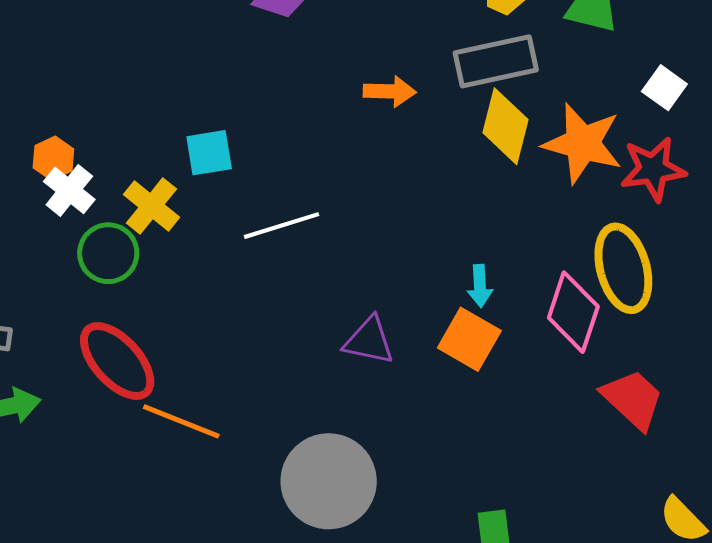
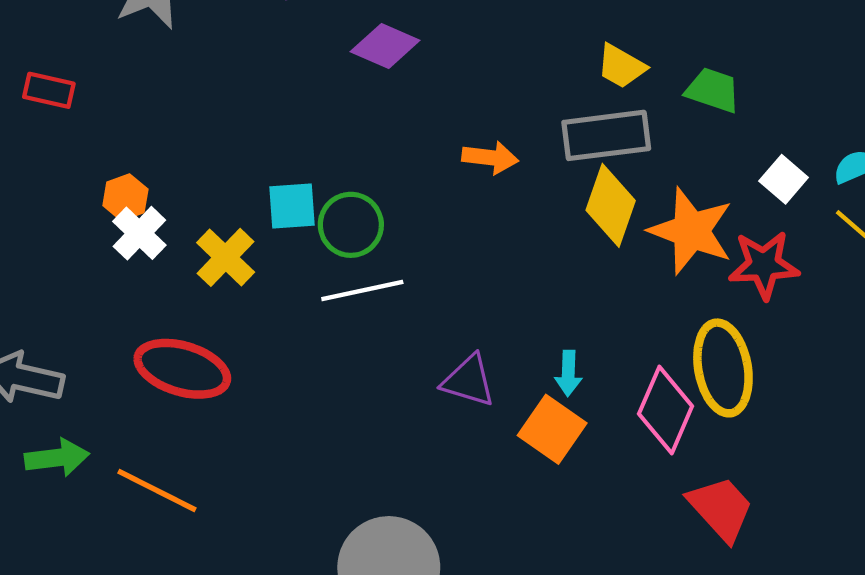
green circle: (108, 253) -> (351, 225), moved
purple triangle: (369, 341) -> (469, 381), moved
red ellipse: (117, 361) -> (182, 369), moved, turned -36
orange line: (181, 421) -> (157, 491), moved

